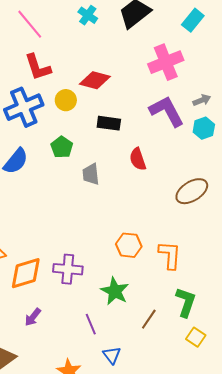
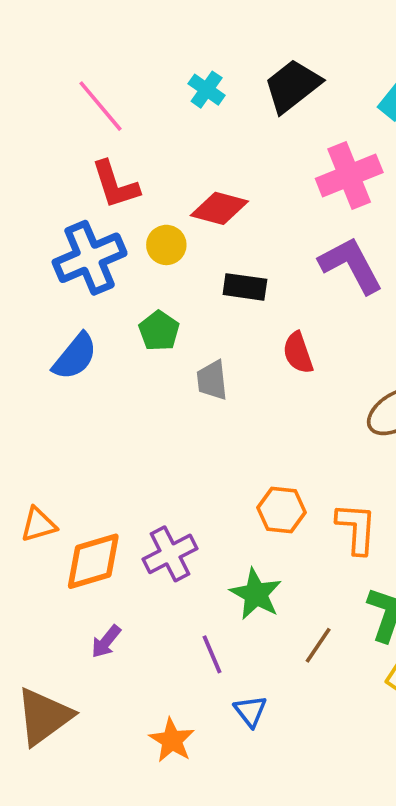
purple cross: (68, 269) -> (170, 554), turned -32

